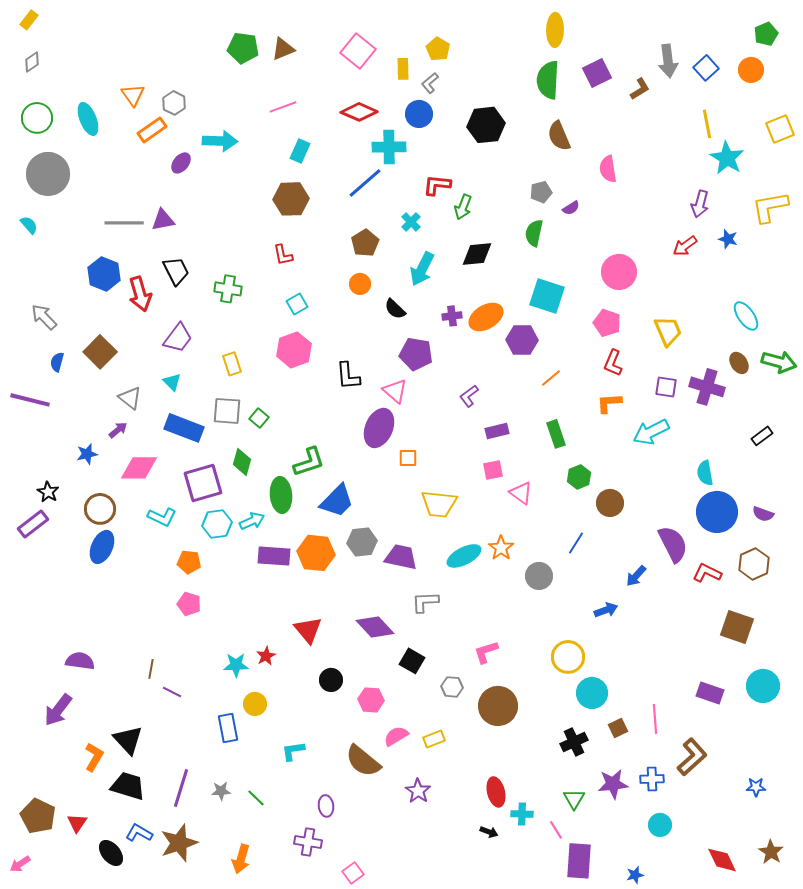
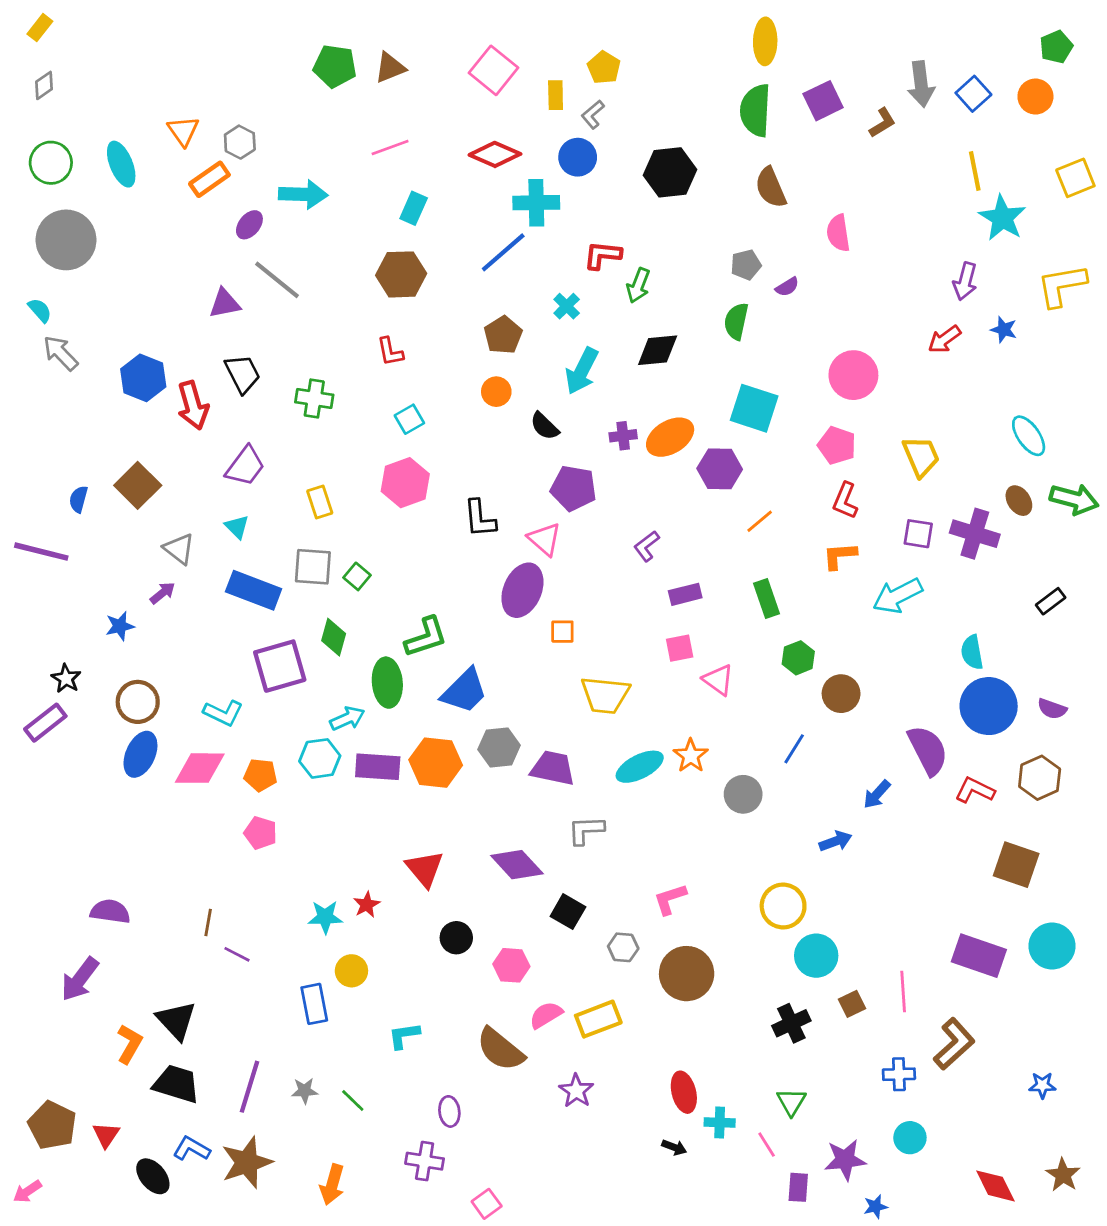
gray line: (124, 223) -> (277, 280), moved, turned 39
gray arrow: (44, 317) -> (61, 353), moved
pink diamond: (139, 468) -> (200, 768), moved
cyan hexagon: (217, 524) -> (320, 758), moved
purple rectangle: (710, 693) -> (979, 956), size x1.4
yellow rectangle: (434, 739) -> (598, 1019), size x1.5
purple star: (613, 784) -> (845, 1160), moved
purple rectangle: (579, 861) -> (798, 1187), size x0.6

